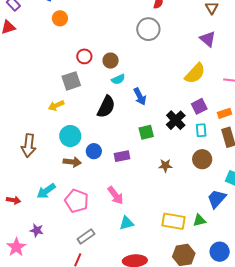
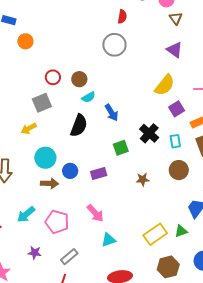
purple square: (199, 106) -> (177, 109), moved
yellow rectangle: (173, 221) -> (155, 234), turned -40
purple star: (37, 230) -> (35, 253), moved

